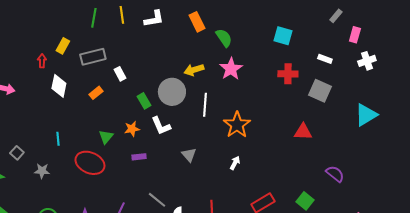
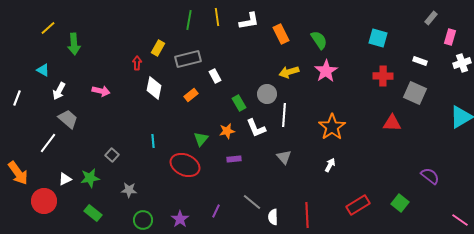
orange rectangle: (197, 22) -> (281, 34), moved
gray circle: (172, 92) -> (267, 94), size x0.7
white line: (205, 105) -> (284, 115), moved
red triangle: (303, 132) -> (392, 123), moved
gray star: (42, 171) -> (129, 190), moved

